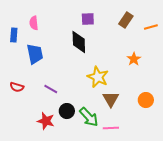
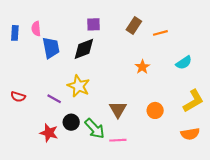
blue rectangle: (14, 35) -> (15, 33), moved
black diamond: (79, 42) -> (84, 49), turned 70
blue trapezoid: (35, 54) -> (51, 48), moved
yellow star: (98, 77) -> (79, 86), moved

